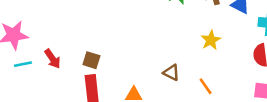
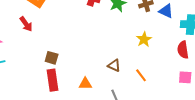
red arrow: (53, 59) -> (26, 24), moved

